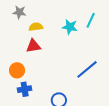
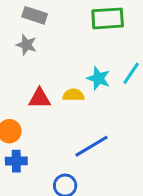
yellow semicircle: (36, 27) -> (73, 95), moved
blue line: (87, 69) -> (91, 146), moved

